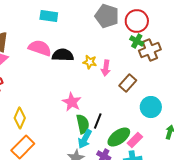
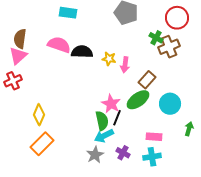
red circle: (137, 21) -> (177, 18), moved
pink star: (72, 102) -> (111, 104), moved
green ellipse: (119, 137) -> (138, 100), moved
cyan arrow: (85, 139) -> (104, 136), turned 36
pink rectangle: (135, 140) -> (154, 137), turned 49

